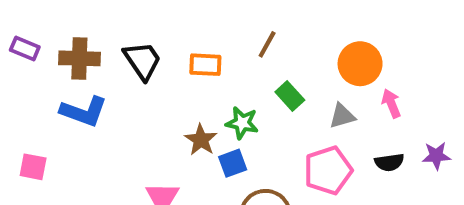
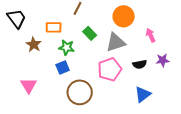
orange rectangle: (205, 65) -> (54, 27), moved
pink arrow: (391, 103) -> (151, 35), moved
gray triangle: (342, 116) -> (116, 42), size x1.5
brown star: (201, 140) -> (34, 44), moved

